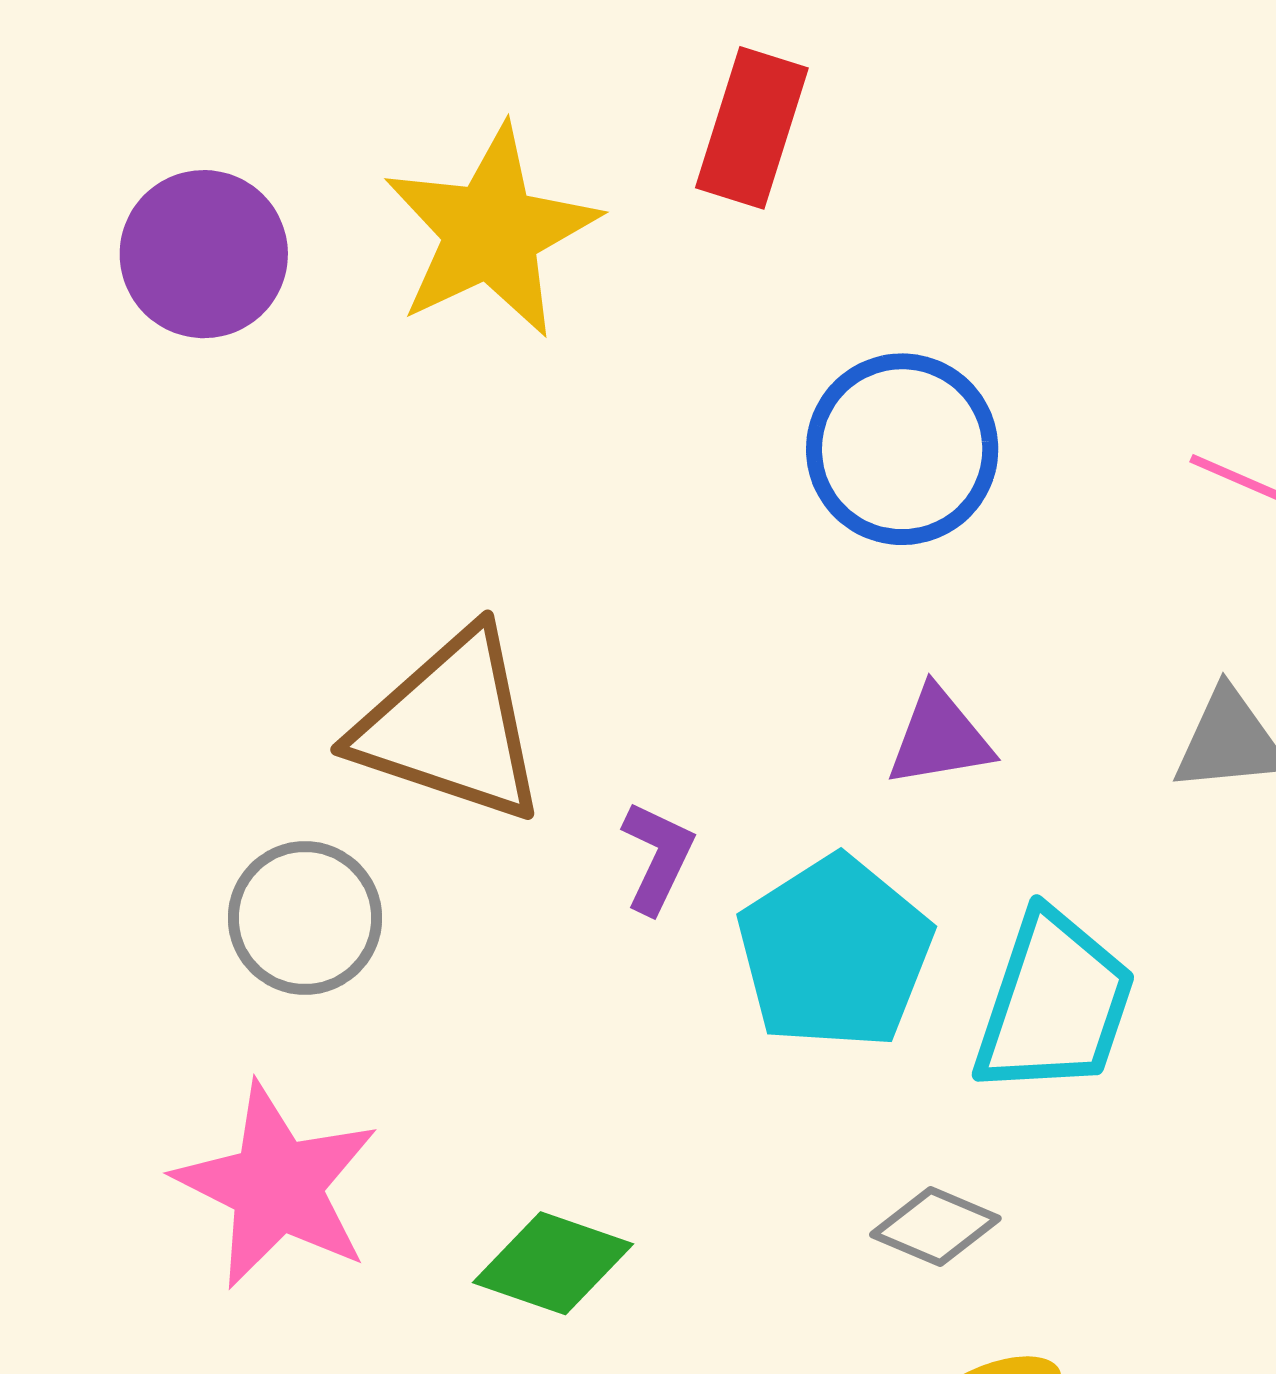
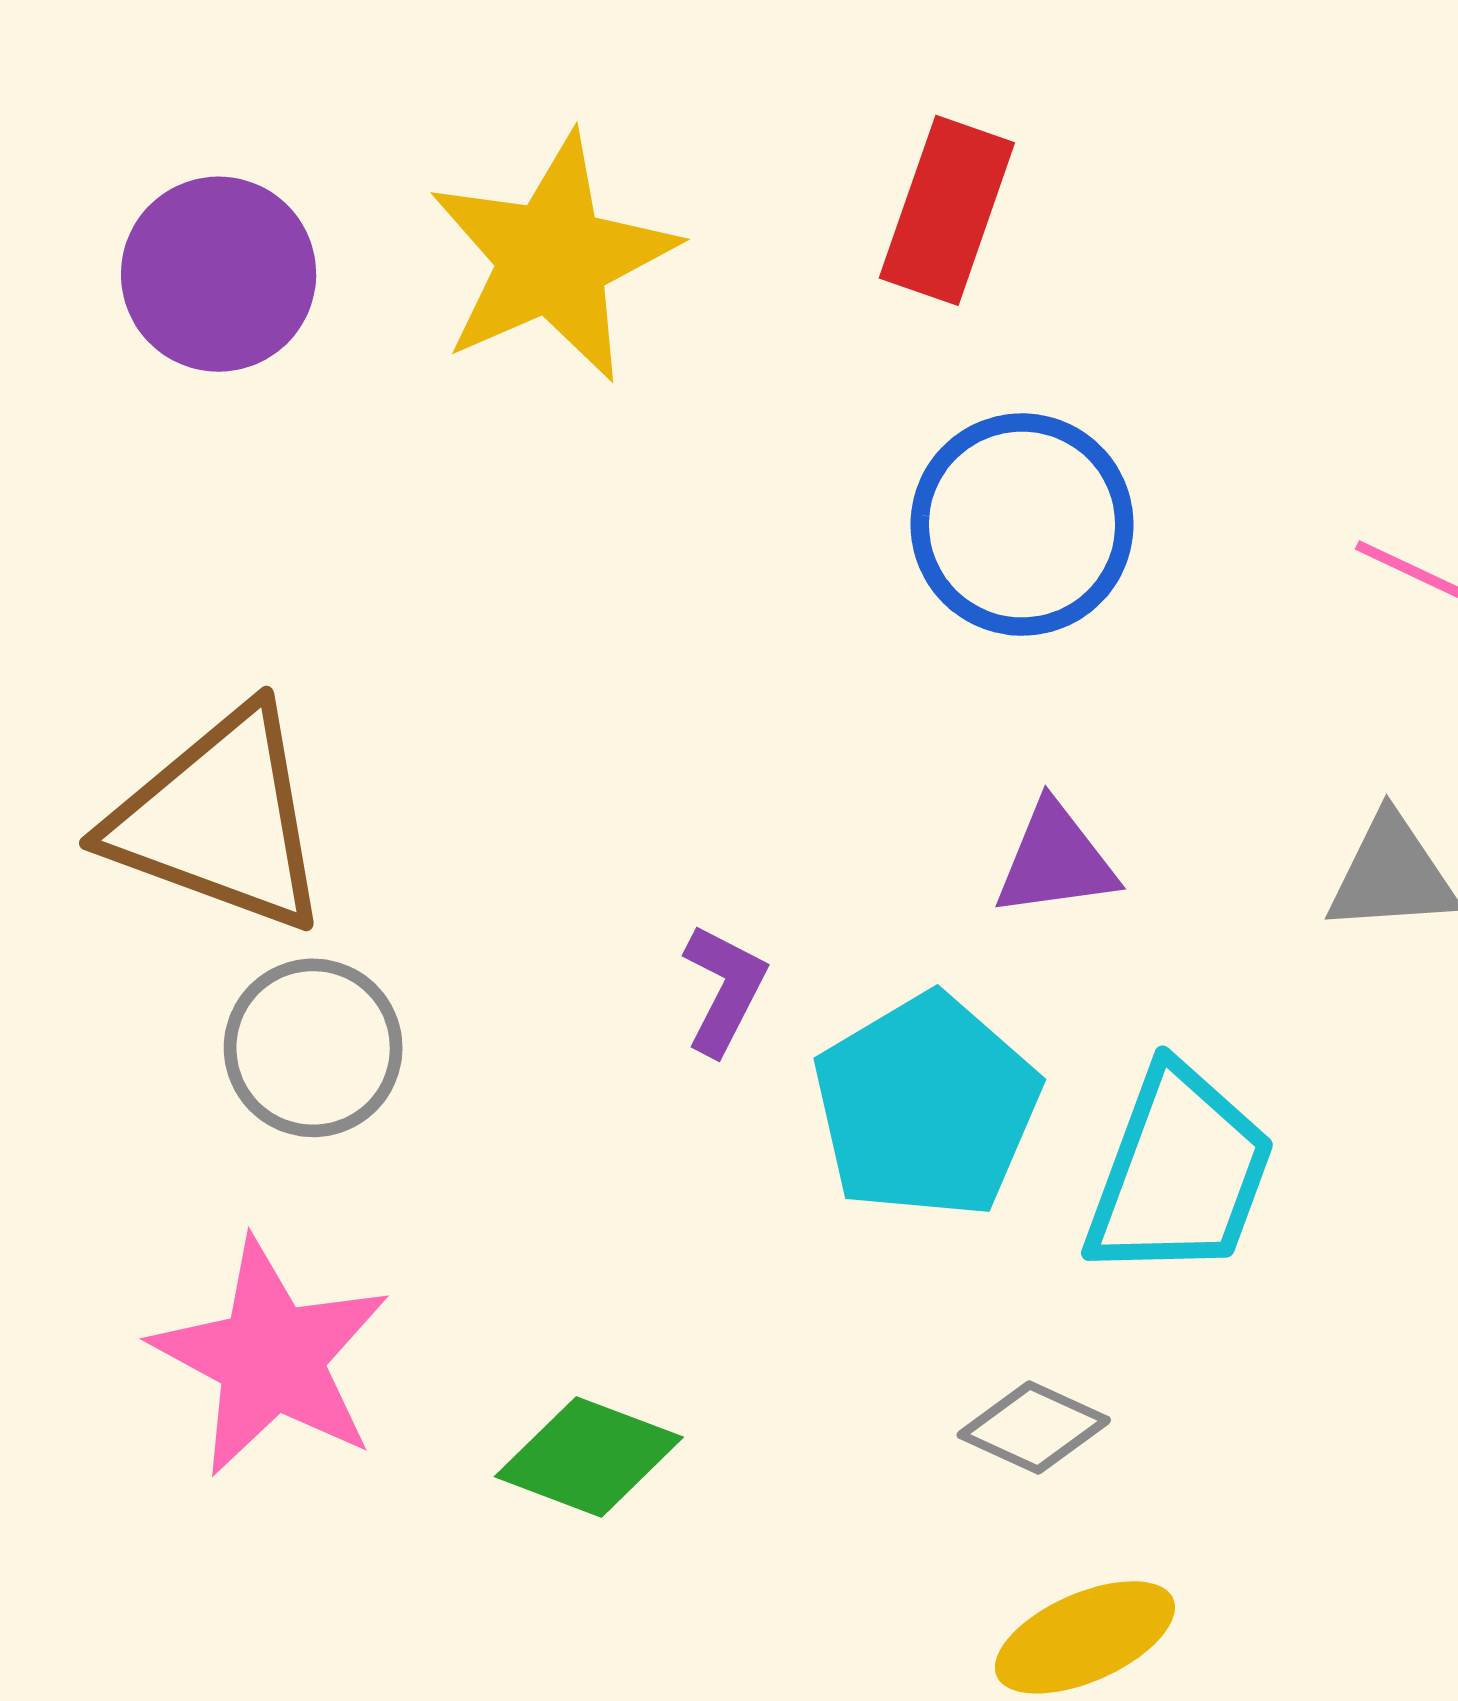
red rectangle: (752, 128) -> (947, 210), moved
brown triangle: (451, 726) -> (220, 820), moved

